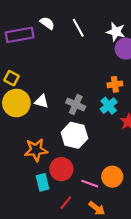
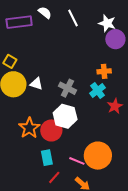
orange star: (36, 150) -> (29, 128), turned -30
red circle: (61, 169) -> (51, 130), moved
orange circle: (112, 177) -> (98, 156), size x1.4
cyan rectangle: (42, 182) -> (47, 158), moved

